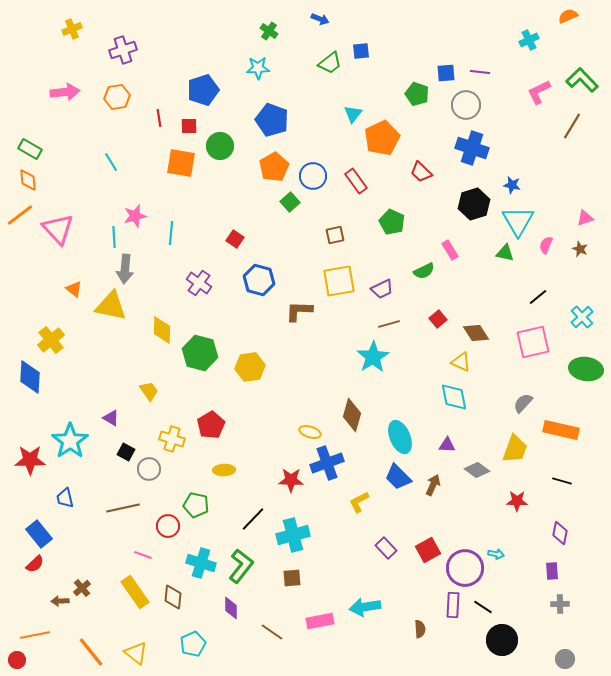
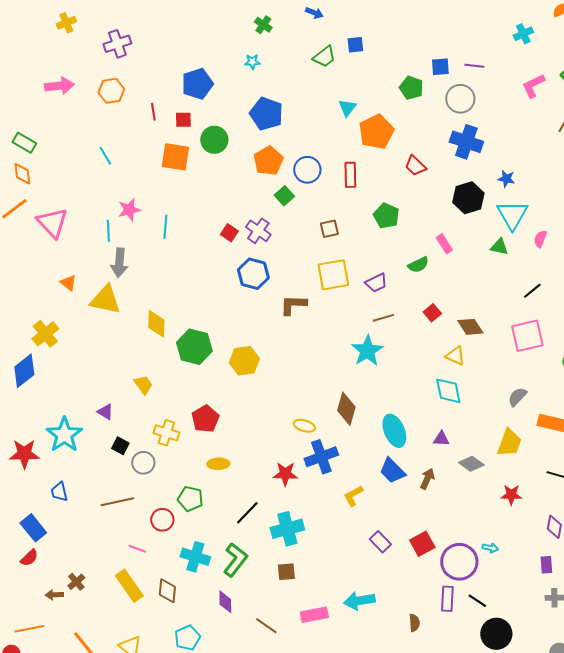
cyan star: (258, 68) -> (252, 62), size x0.7
red rectangle: (356, 181) -> (350, 175), turned 35
purple cross: (199, 283) -> (258, 231), moved
blue diamond: (30, 377) -> (24, 371), turned 48

